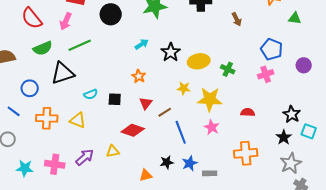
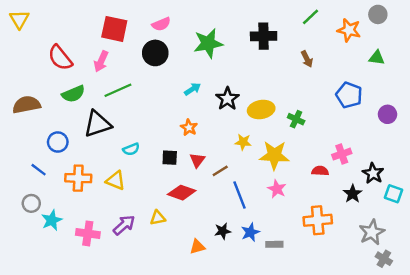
pink cross: (266, 74) -> (342, 154), moved
black square: (115, 99) -> (170, 158), moved
black star: (284, 137) -> (353, 194), moved
cyan star: (25, 168) -> (52, 220), moved, turned -30

